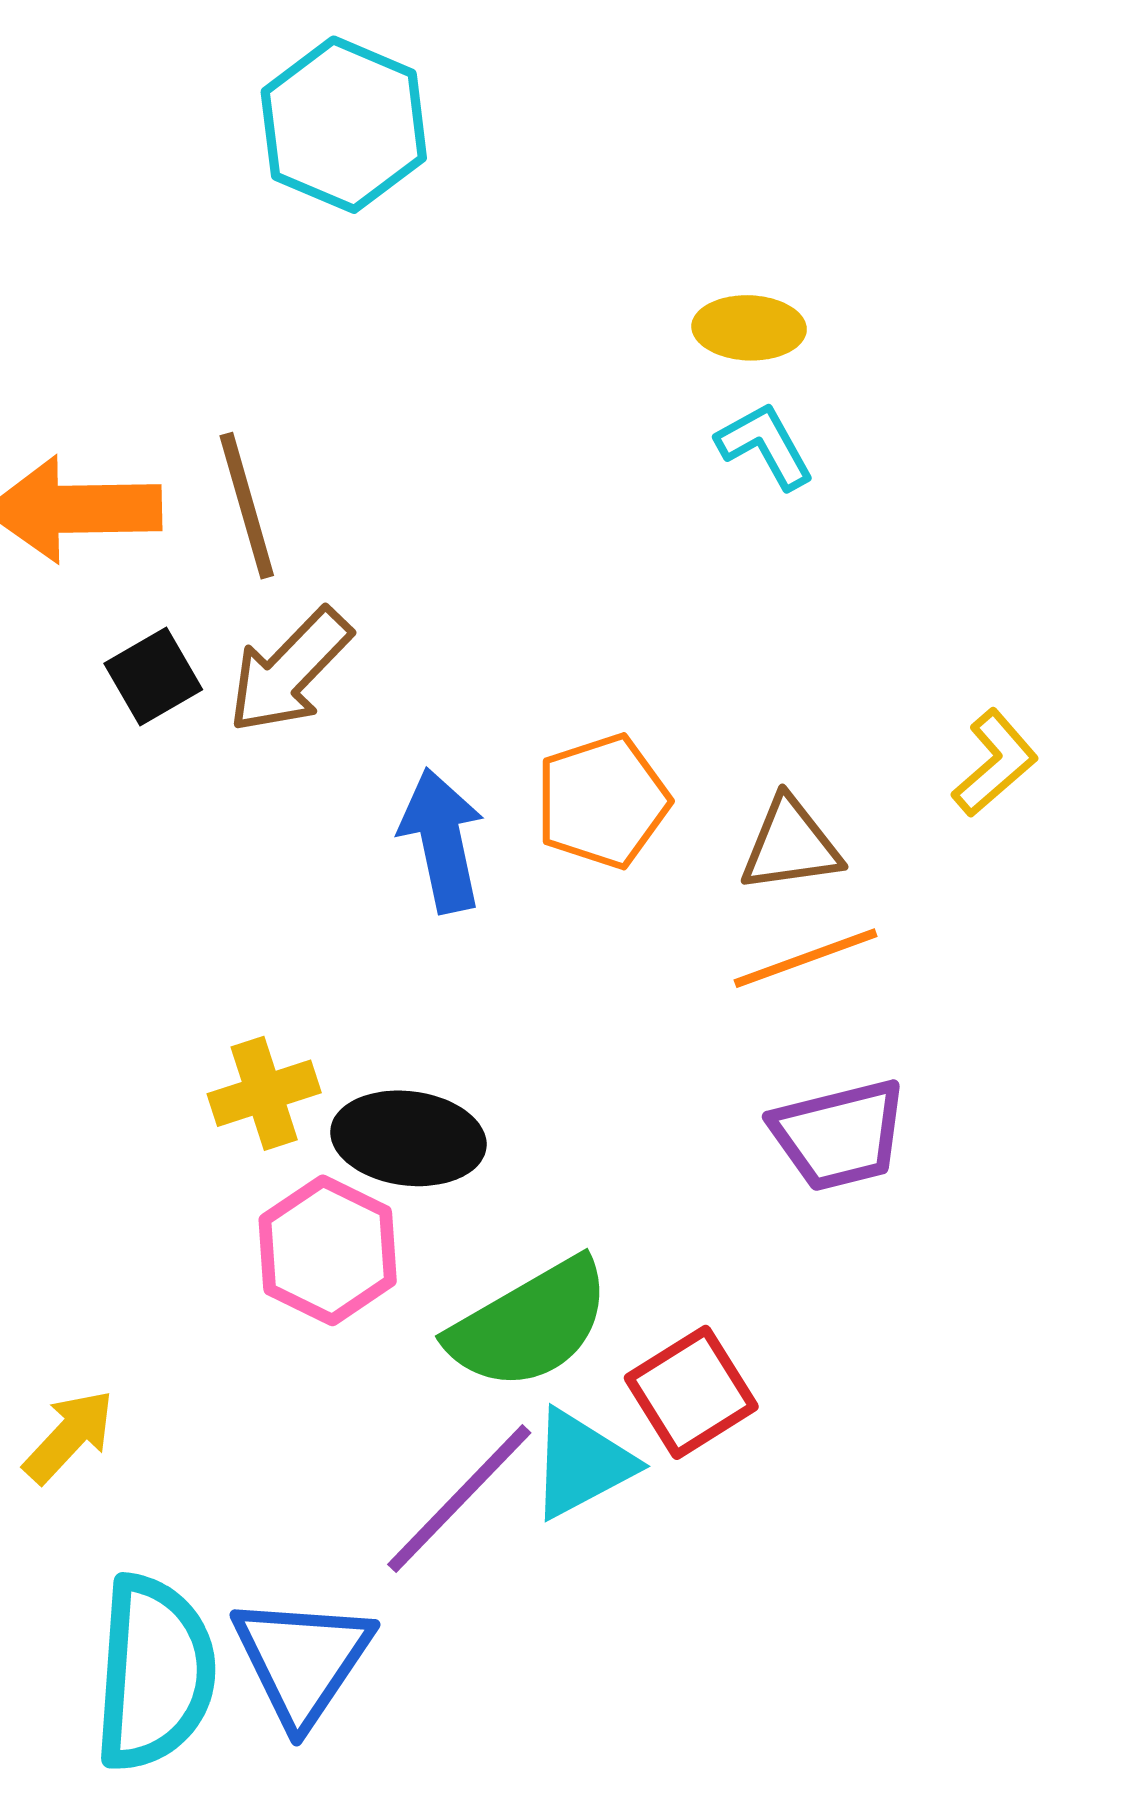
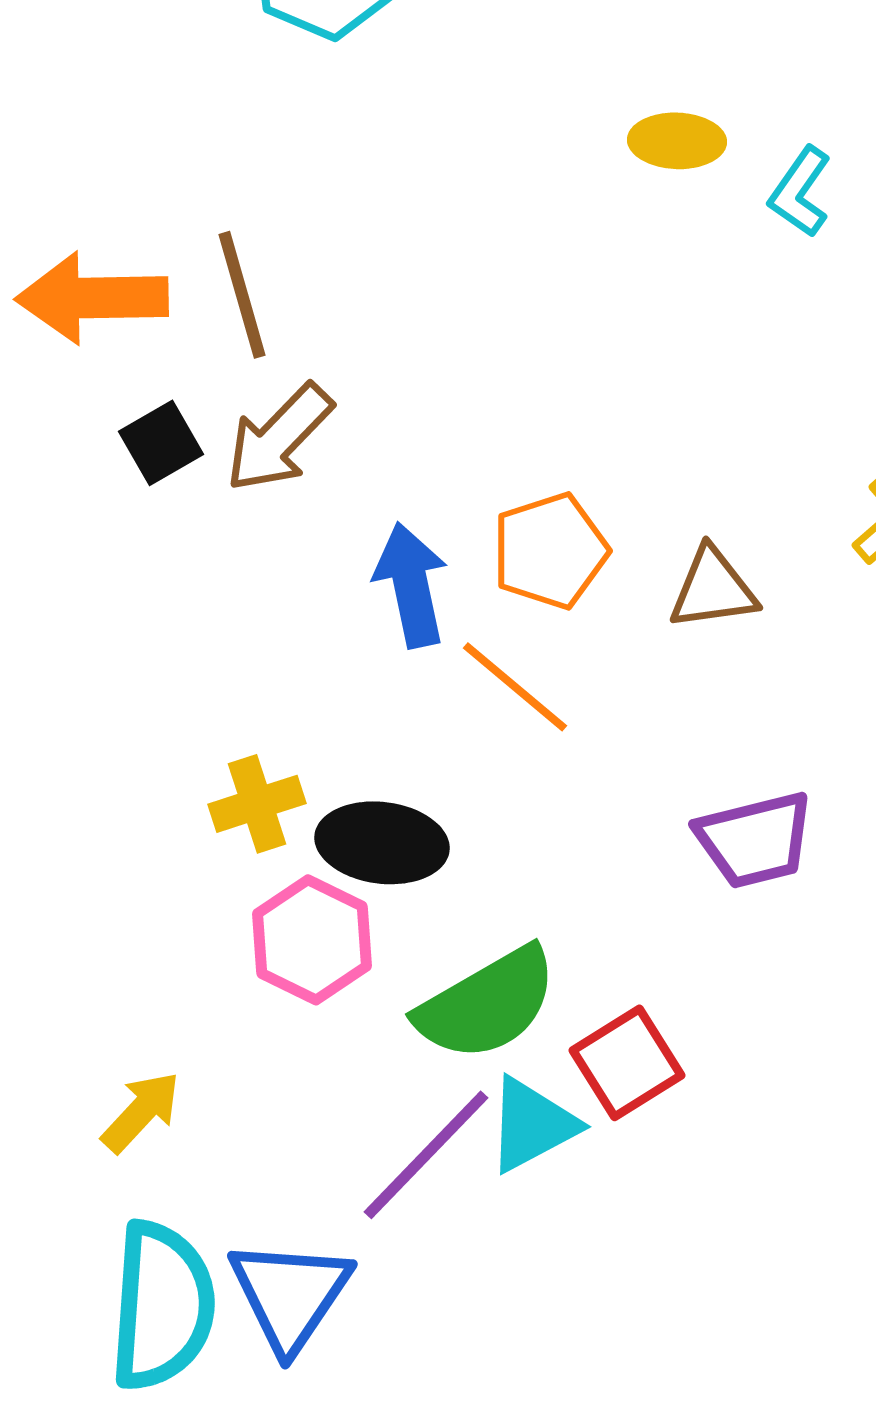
cyan L-shape: (765, 446) -> (800, 192), moved, turned -116
orange line: (806, 958) -> (515, 687), moved, turned 60
yellow arrow: (69, 1436) -> (141, 1112), moved

